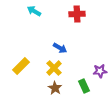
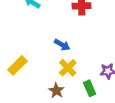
yellow cross: (54, 68) -> (68, 68), moved

